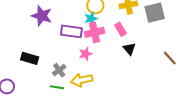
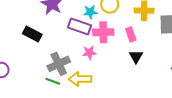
cyan star: (91, 19) -> (90, 12), moved
black rectangle: (30, 58) -> (32, 34), moved
gray cross: (59, 70) -> (59, 64), size x1.5

